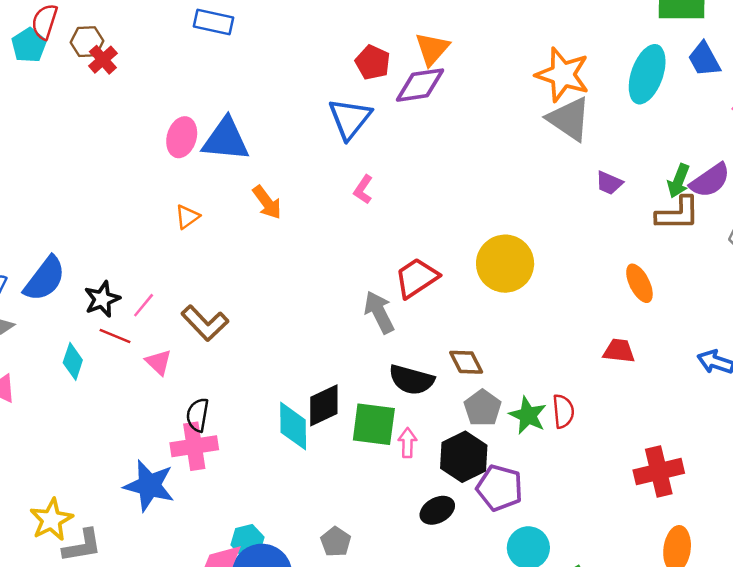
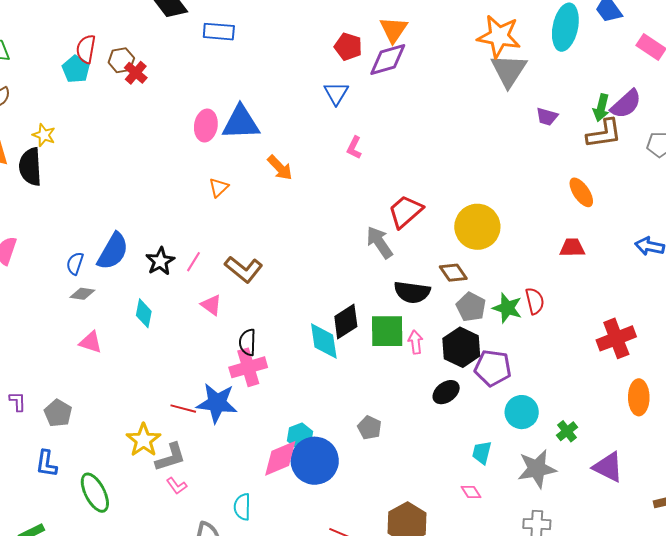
blue triangle: (350, 119) -> (336, 93), size x0.7
gray triangle: (569, 119) -> (509, 70), turned 36
yellow circle: (505, 264) -> (477, 227), moved
red line: (115, 336) -> (183, 409), moved

